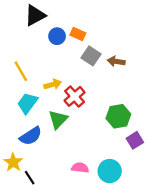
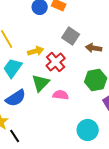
gray square: (91, 56) -> (71, 36), moved
brown arrow: (116, 61) -> (94, 48), moved
pink semicircle: (80, 168) -> (61, 95), moved

